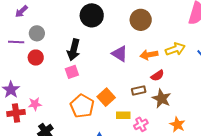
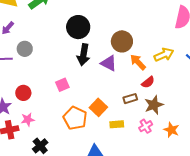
brown circle: (141, 20) -> (122, 41), moved
black arrow: (74, 50) -> (83, 55), moved
orange arrow: (149, 55) -> (138, 62), turned 60
red circle: (36, 58) -> (23, 93), moved
brown star: (162, 99) -> (154, 105), turned 30
pink cross: (141, 124) -> (146, 126), moved

